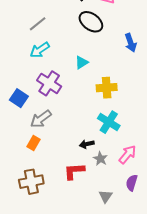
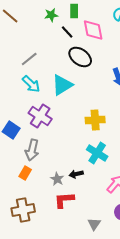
cyan arrow: (40, 50) -> (31, 84), turned -102
cyan triangle: (82, 63) -> (62, 85), moved, size x1.6
gray arrow: (41, 119) -> (32, 150), turned -40
gray star: (100, 159) -> (57, 179), moved

